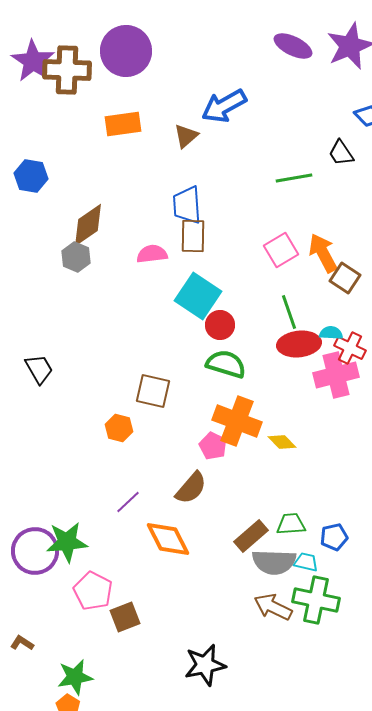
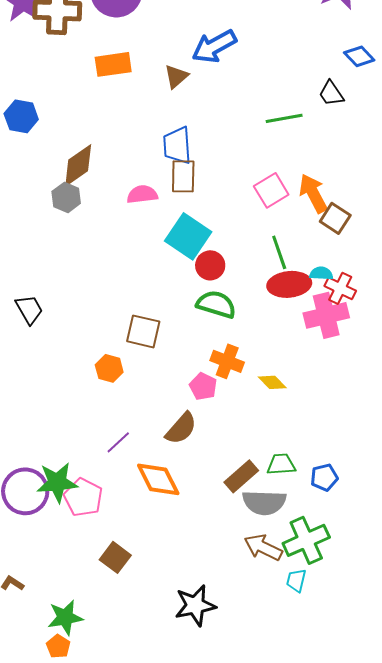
orange cross: (237, 421) -> (227, 361), size x0.7
cyan trapezoid: (306, 562) -> (296, 580), moved, turned -90
pink pentagon: (93, 591) -> (83, 497), moved
green cross: (316, 600) -> (306, 540), turned -36
brown square: (125, 617) -> (115, 557), turned -32

